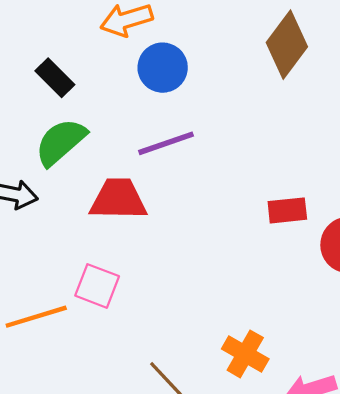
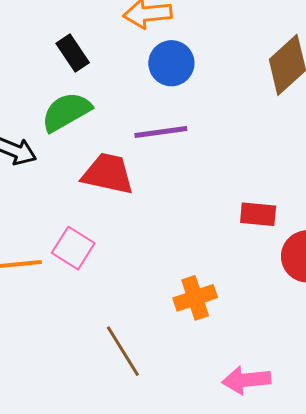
orange cross: (245, 354) -> (195, 298), moved, turned 30

